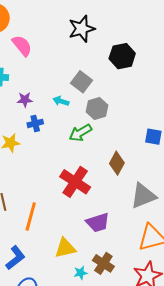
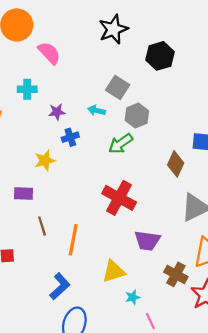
brown diamond: (117, 163) -> (176, 164), moved
purple trapezoid: (98, 223) -> (147, 241), turned 30
brown cross: (103, 263) -> (176, 274), moved

